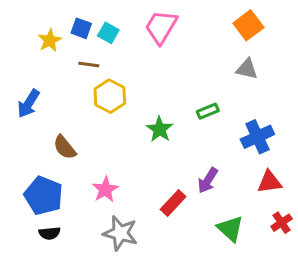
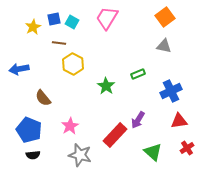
blue square: (81, 28) -> (54, 19), turned -32
blue arrow: (29, 104) -> (19, 69), turned 48
red rectangle: (173, 203) -> (115, 135), size x1.4

